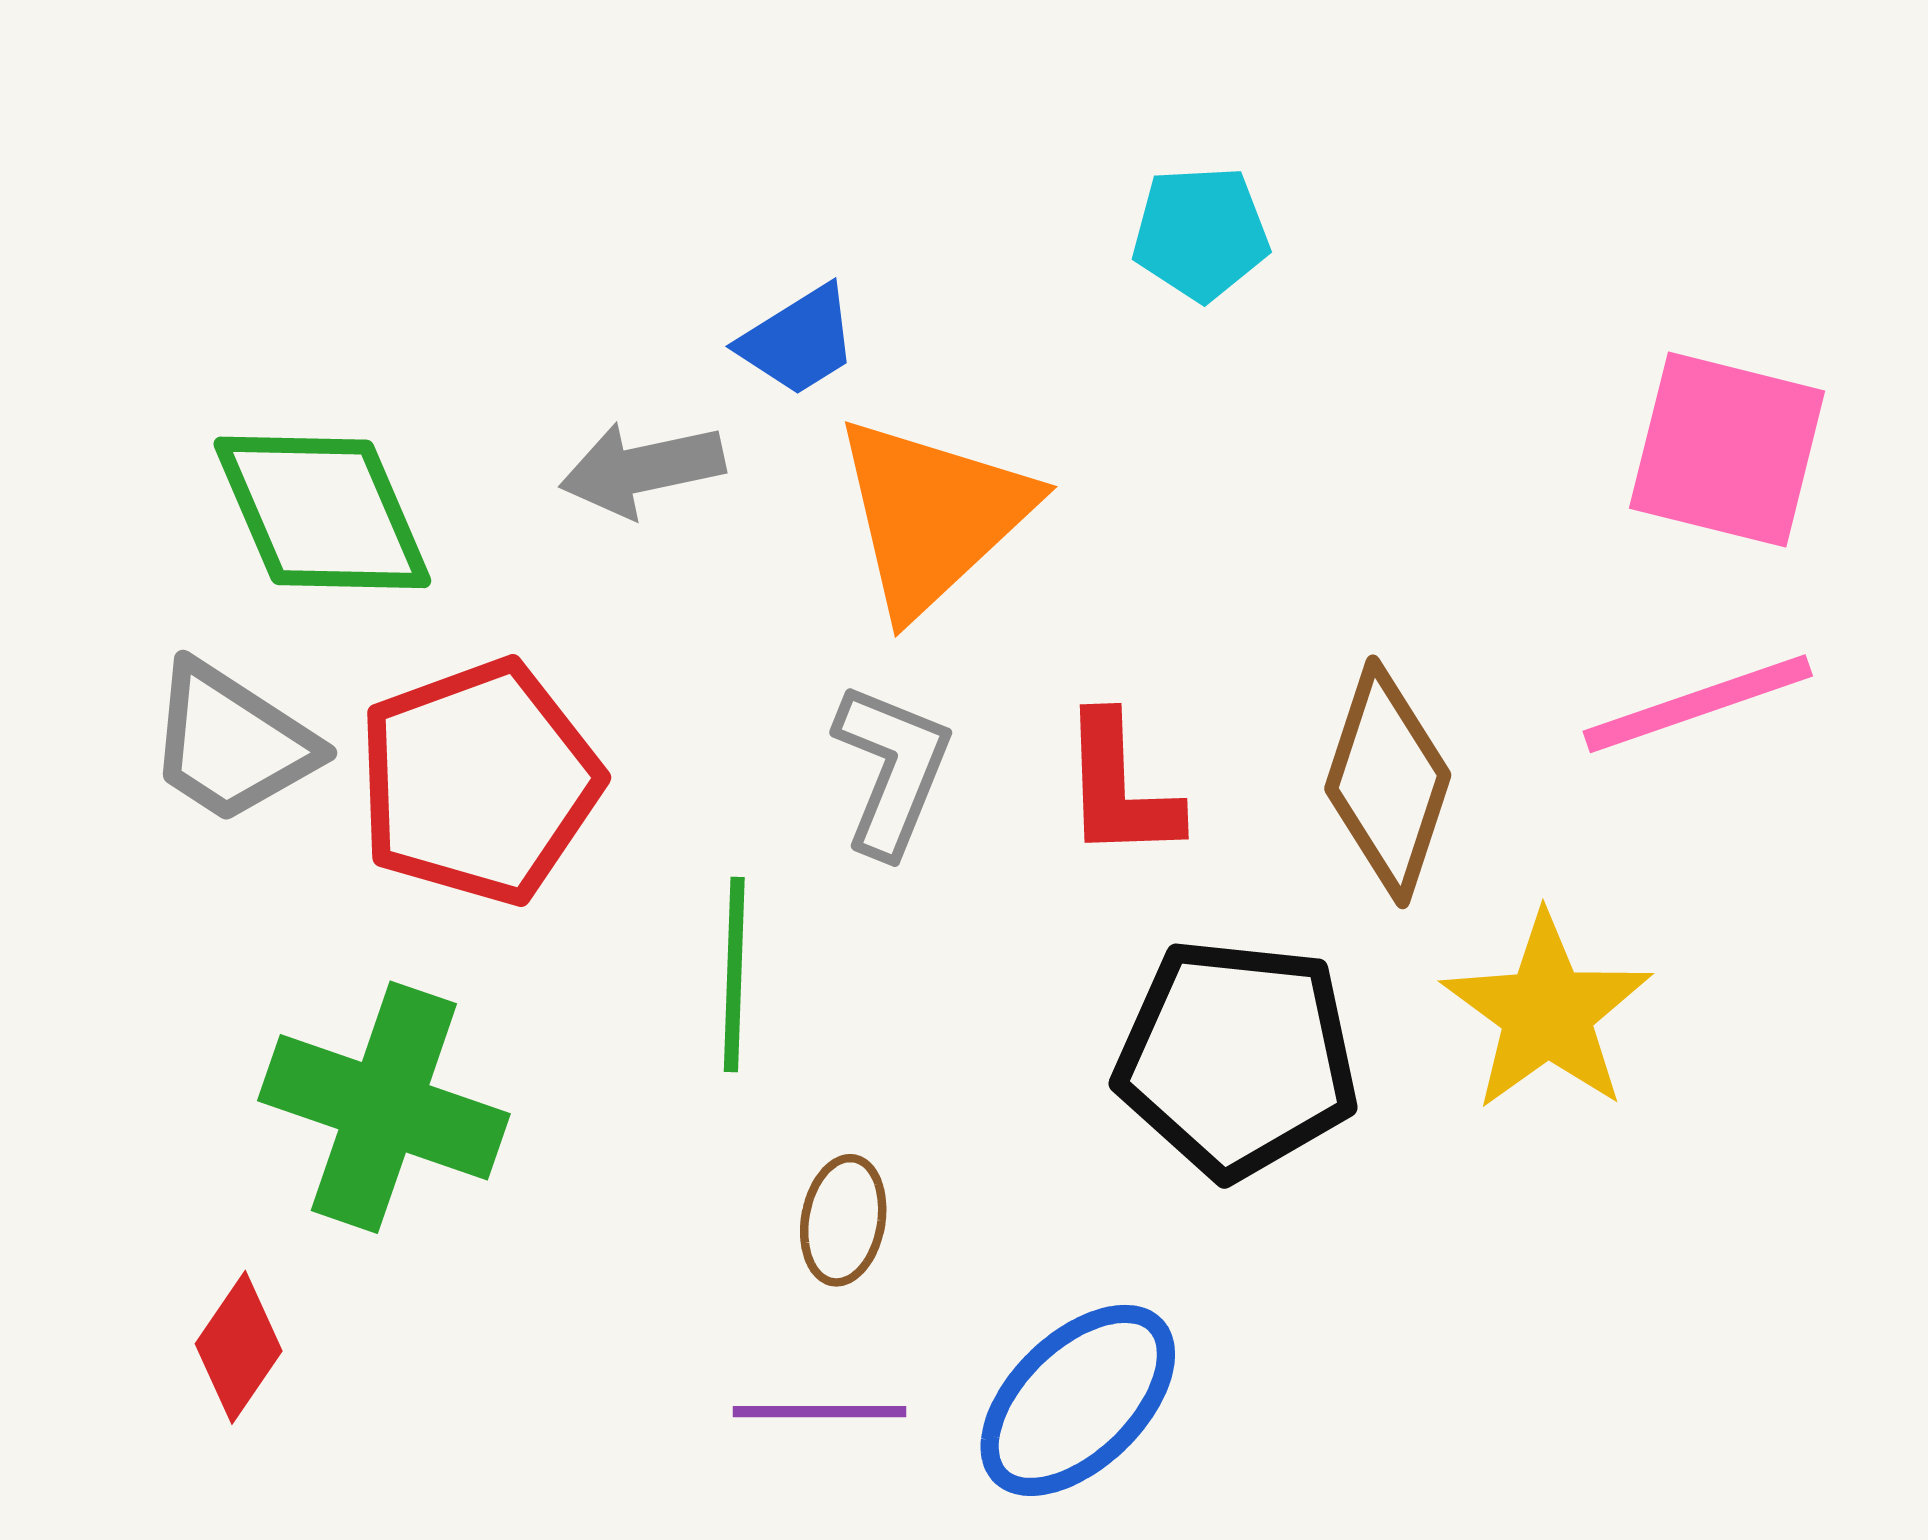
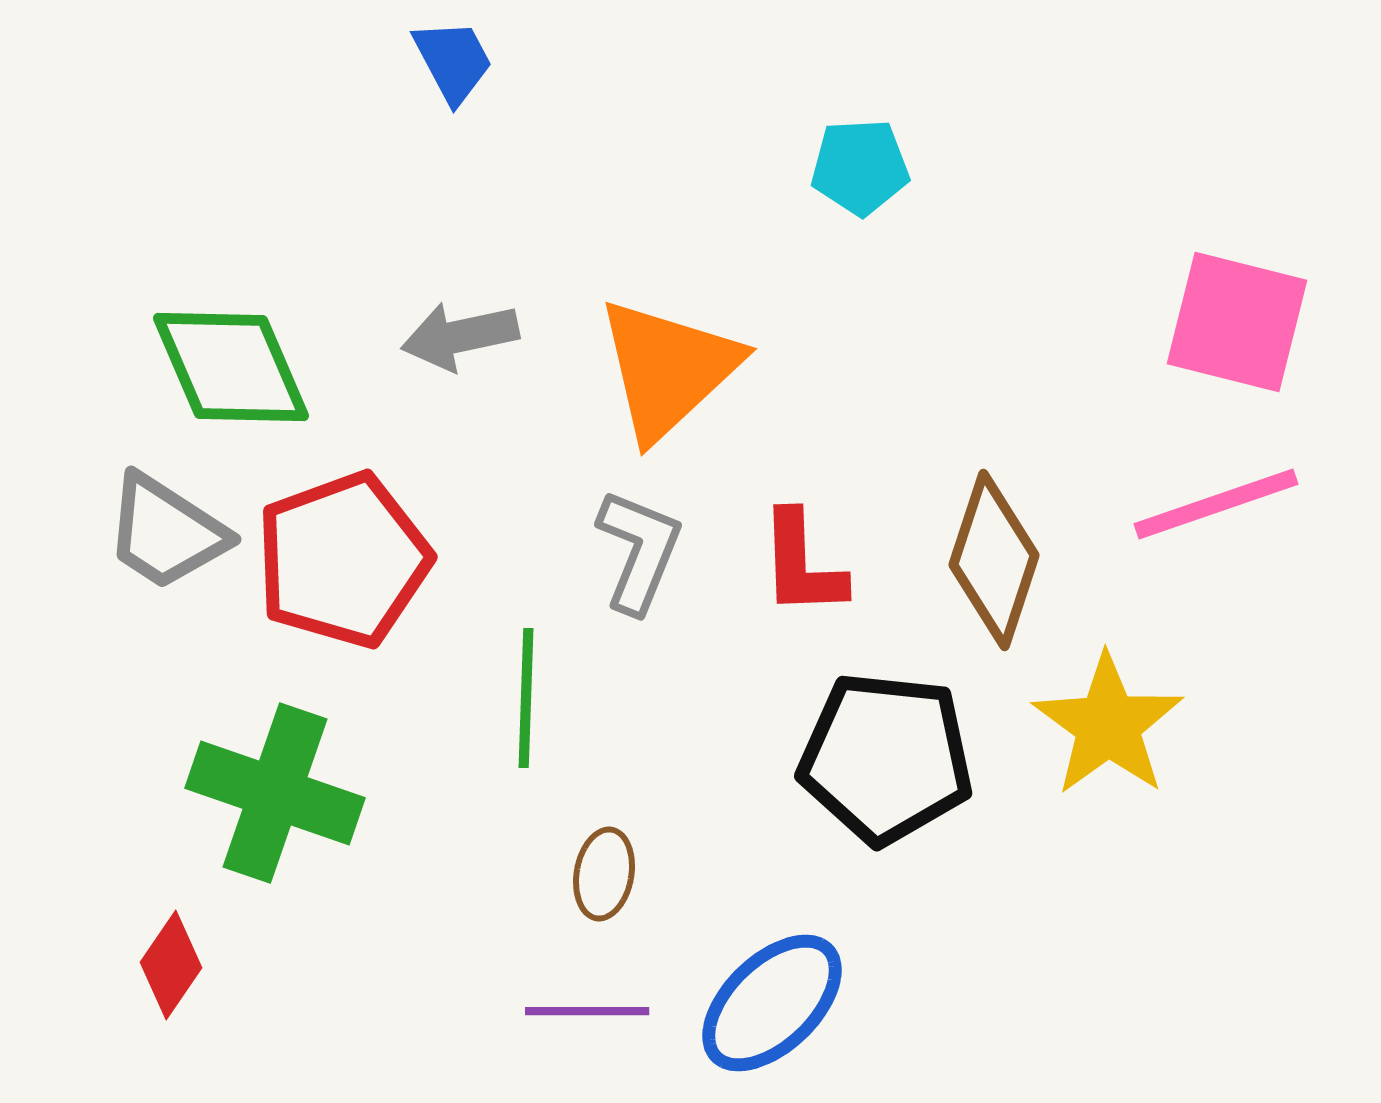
blue trapezoid: (799, 341) -> (453, 61), moved, turned -86

